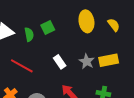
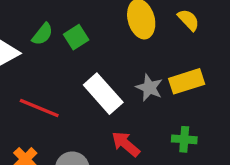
green semicircle: (29, 34) -> (42, 34), moved, turned 56
white rectangle: (60, 62) -> (103, 94), size x1.6

